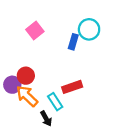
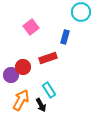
cyan circle: (89, 29) -> (81, 12), moved
red rectangle: (72, 87) -> (48, 58), moved
orange arrow: (27, 96) -> (21, 100), moved, turned 75

